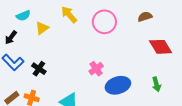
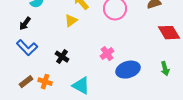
yellow triangle: (42, 28) -> (71, 21), moved
black cross: (39, 69) -> (62, 57), moved

